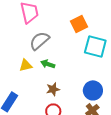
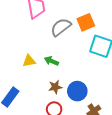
gray semicircle: (39, 41) -> (61, 27), moved
blue circle: (93, 90) -> (77, 91), moved

